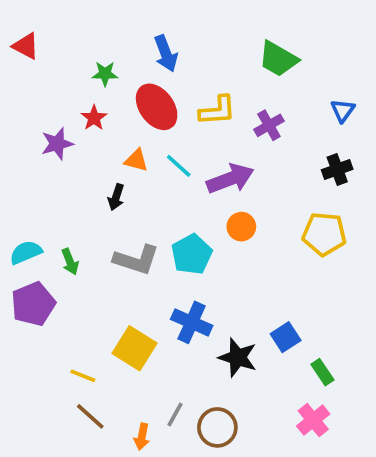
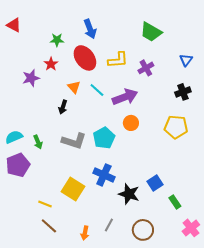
orange triangle: (136, 160) -> (74, 87), turned 32
gray line: (175, 415) -> (109, 225), moved
pink cross: (313, 420) -> (191, 228), moved
brown circle: (217, 427) -> (143, 230), moved
orange arrow: (142, 437) -> (85, 233), moved

